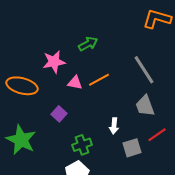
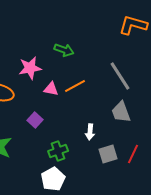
green arrow: (88, 44) -> (64, 50), turned 48
red line: (157, 135) -> (133, 154), moved, turned -30

